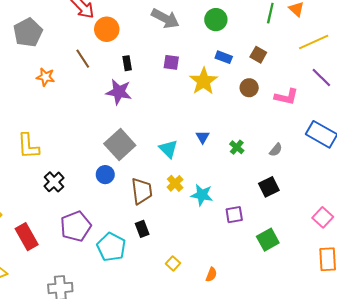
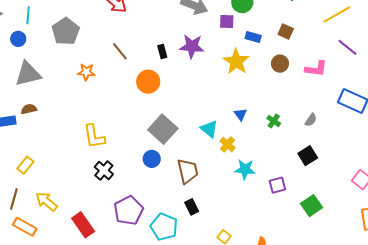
orange circle: (107, 29) -> (148, 82), moved
purple square: (171, 62) -> (227, 21), moved
purple star: (119, 92) -> (192, 46), moved
yellow L-shape: (28, 146) -> (94, 136), moved
yellow cross: (175, 183) -> (227, 144), moved

